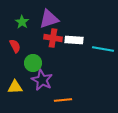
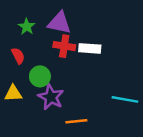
purple triangle: (49, 19) -> (59, 23), turned 30
cyan line: (103, 49) -> (125, 99), moved
yellow triangle: (15, 87) -> (13, 93), moved

